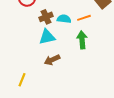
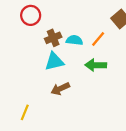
orange line: (84, 18) -> (98, 39), turned -32
green arrow: (82, 40) -> (96, 65), turned -84

